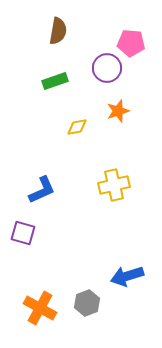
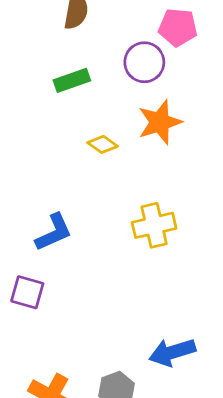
orange star: (118, 111) -> (160, 122), size x1.4
yellow diamond: (77, 127) -> (103, 144), turned 45

